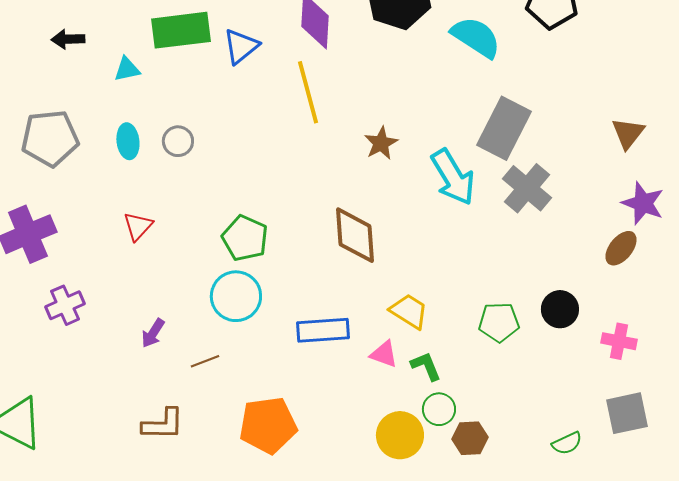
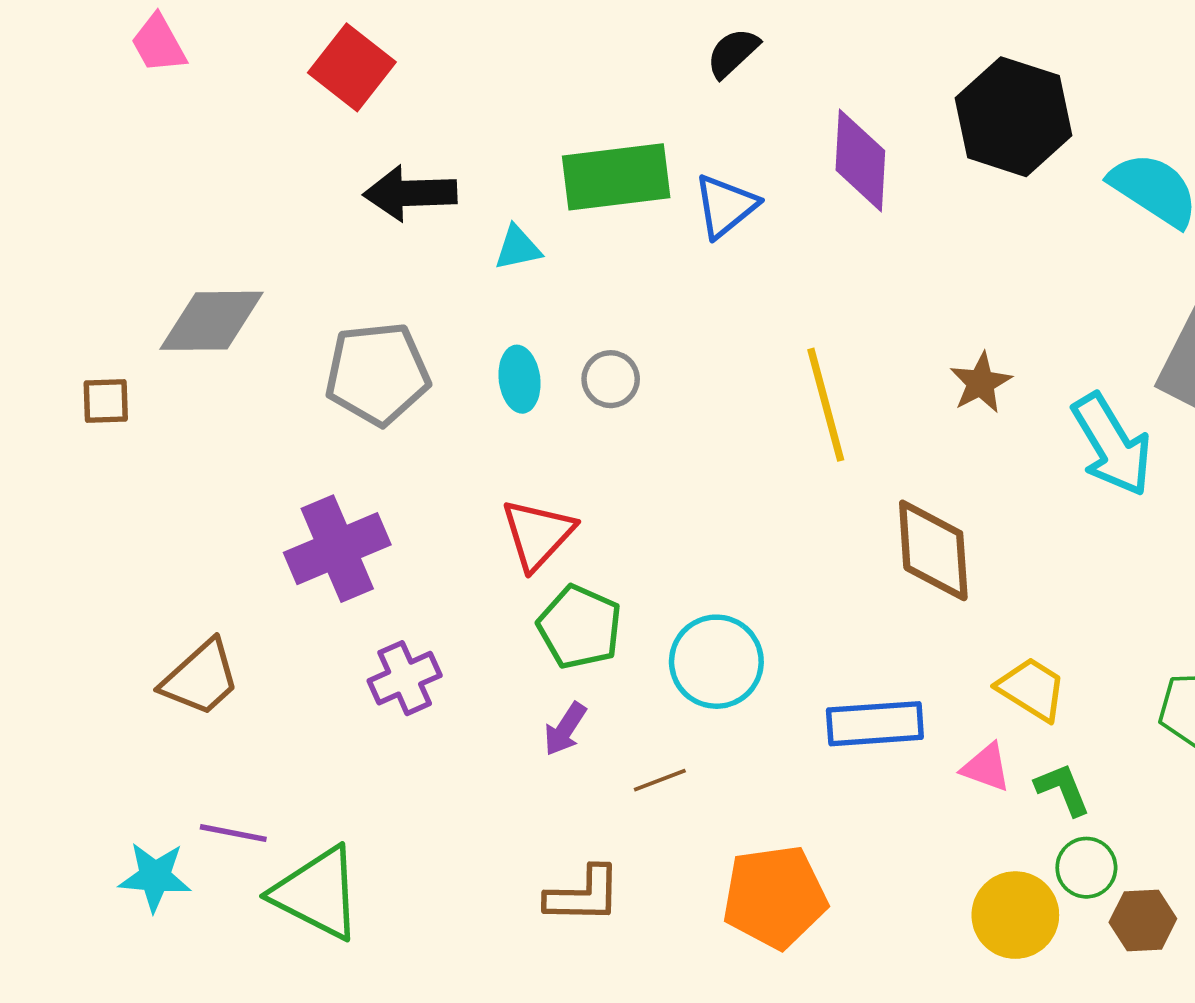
black arrow: (68, 39) -> (410, 193), size x1.5
yellow line: (308, 92) -> (826, 405), moved
red triangle: (138, 226) -> (538, 534), size x1.4
green pentagon: (245, 238) -> (580, 627), moved

